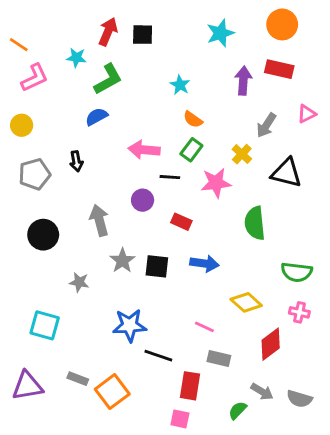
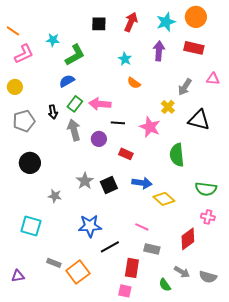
red arrow: (108, 32) -> (131, 22), moved
cyan star: (220, 33) -> (166, 22), moved
purple arrow: (243, 81) -> (159, 51), moved
pink triangle: (307, 114) -> (213, 79), turned 32
green rectangle: (191, 150) -> (75, 104), moved
pink star: (216, 183) -> (150, 127), turned 30
gray arrow: (99, 220) -> (74, 130), moved
black square: (157, 266) -> (109, 185), turned -30
yellow diamond: (246, 302) -> (164, 199), moved
black line: (158, 356) -> (110, 247), turned -48
purple triangle: (27, 386) -> (18, 276), moved, size x0.6
green semicircle: (238, 410) -> (165, 285), turned -80

